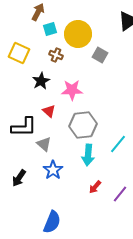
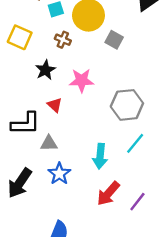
gray hexagon: (83, 125) -> (127, 105), moved
gray triangle: (44, 144) -> (49, 143), turned -42
black arrow: (19, 178) -> (20, 183), size x1.5
red arrow: (95, 187) -> (108, 194), size x1.6

